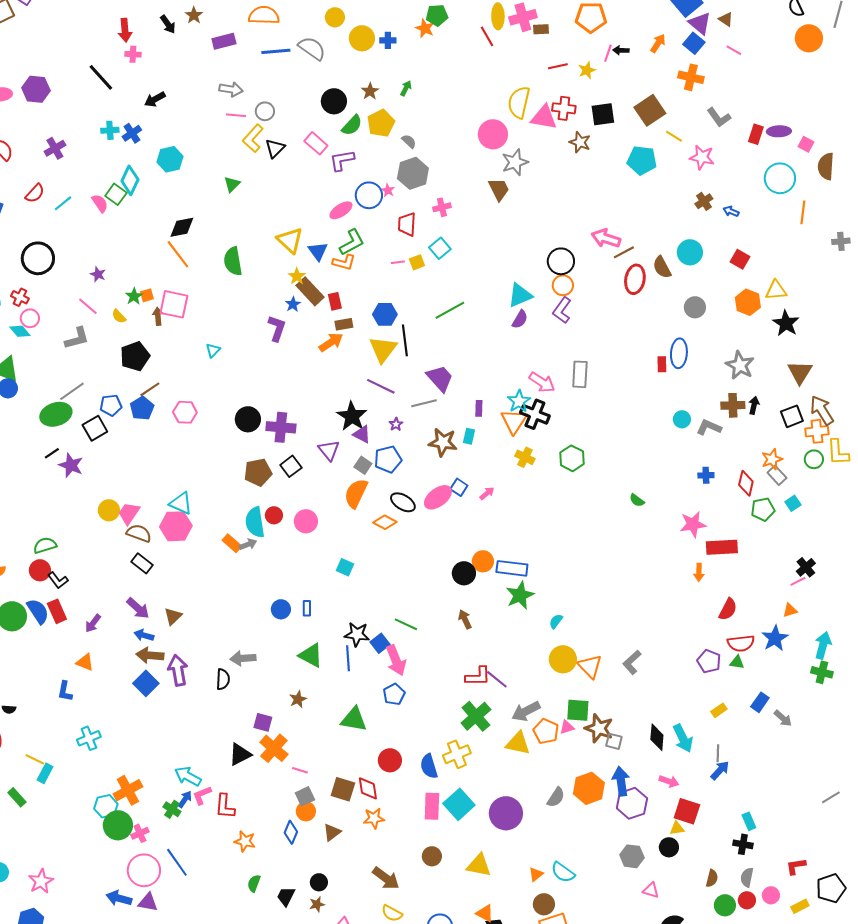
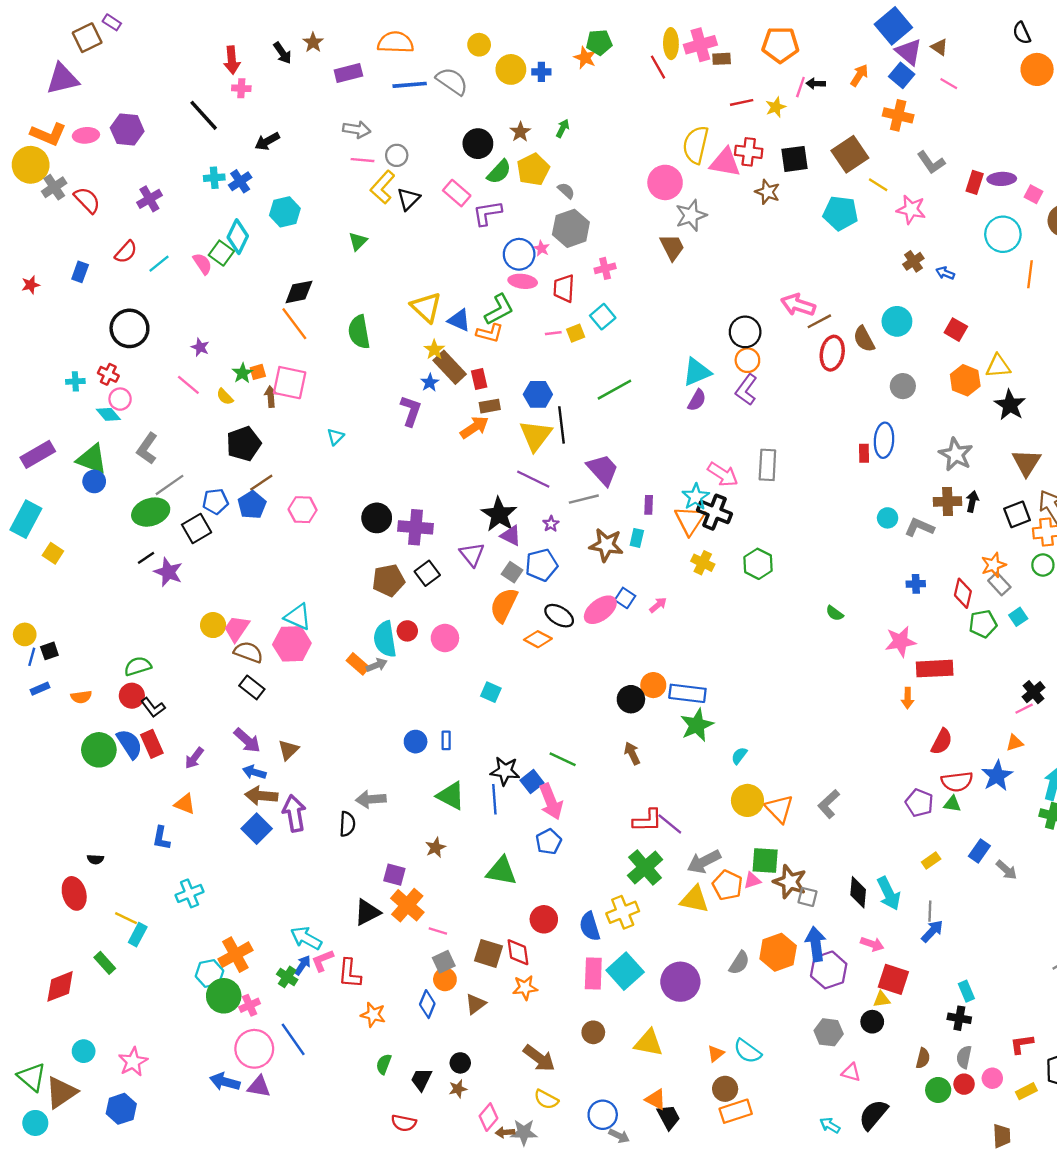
pink ellipse: (341, 210) -> (523, 281), moved, turned 40
blue triangle: (318, 251) -> (459, 320), turned -30
gray L-shape: (77, 338) -> (147, 448), moved, turned 140

